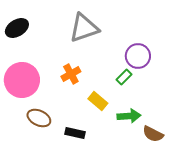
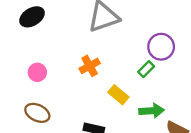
pink circle: (22, 80) -> (37, 72), size x0.5
brown ellipse: (39, 118) -> (37, 113), moved

